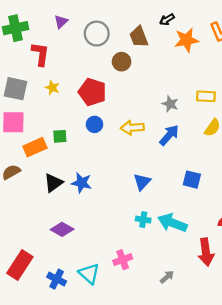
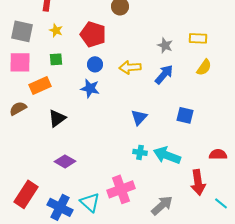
green square: (60, 136) -> (56, 59), moved
blue star: (82, 183) -> (90, 88), moved
pink cross: (123, 260) -> (121, 189), size x1.5
gray arrow: (167, 277) -> (162, 205), size x1.6
blue cross: (57, 279) -> (60, 207), size x1.4

